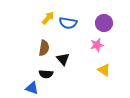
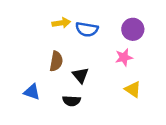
yellow arrow: (48, 18) -> (61, 23), turned 40
black semicircle: (46, 74) -> (72, 101), moved
blue triangle: (32, 88) -> (32, 92), moved

